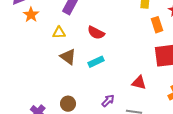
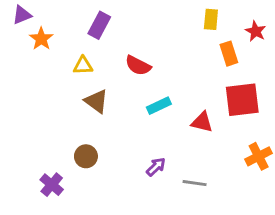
cyan rectangle: (96, 62) -> (159, 106), moved
red triangle: (139, 83) -> (202, 122), moved
brown circle: (68, 104) -> (86, 156), moved

